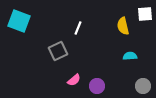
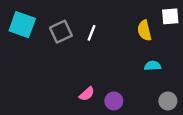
gray square: (58, 51) -> (61, 32), moved

